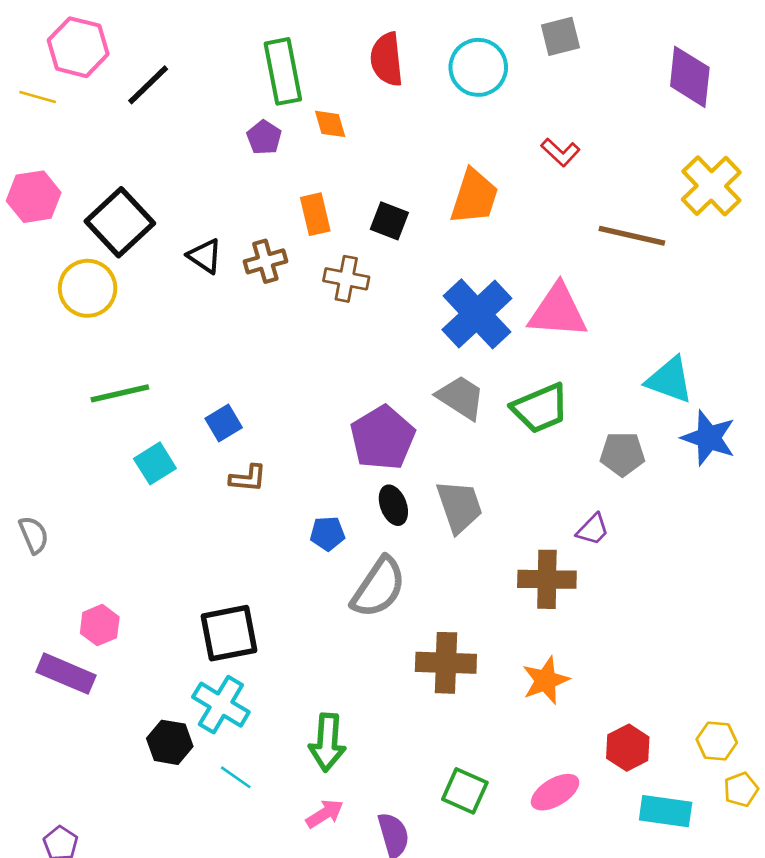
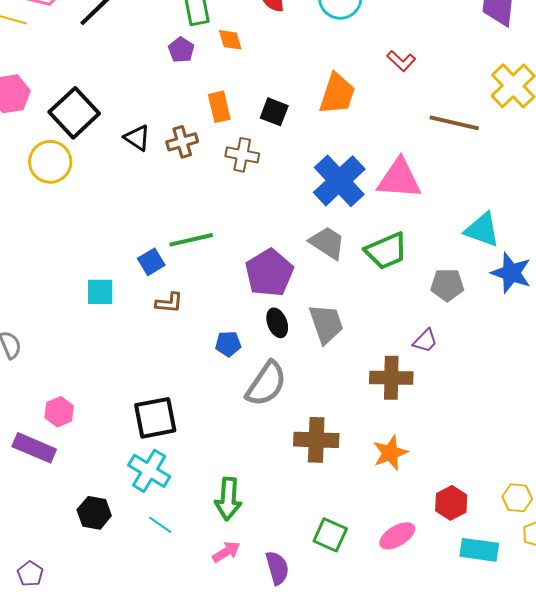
green line: (120, 393) -> (191, 240), moved
cyan square: (155, 463) -> (100, 292), turned 32
black hexagon: (170, 742) -> (94, 513), moved

